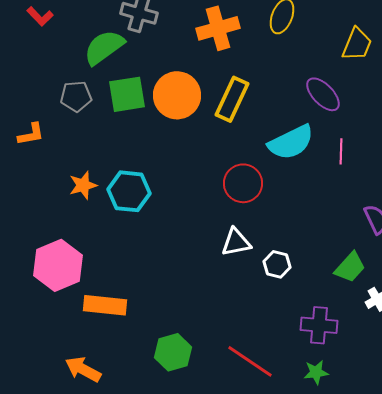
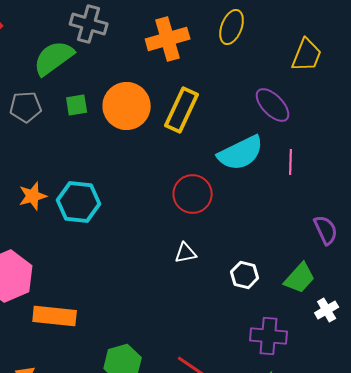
green square: (127, 94) -> (77, 105), size x0.6
white triangle: (236, 242) -> (186, 253), size x0.7
white hexagon: (277, 264) -> (245, 275), moved

